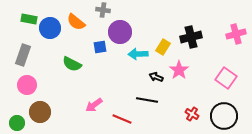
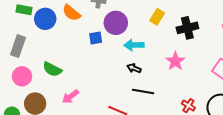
yellow rectangle: (163, 47) -> (157, 17), moved
green semicircle: (72, 64) -> (52, 69), moved
black arrow: (156, 77) -> (134, 68), moved
pink arrow: (94, 105) -> (70, 96), moved

